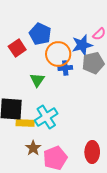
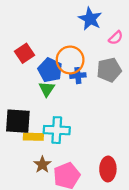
blue pentagon: (40, 34) -> (50, 70), moved
blue star: (82, 45) -> (90, 19), moved, turned -30
cyan cross: (46, 117) -> (57, 130), turned 35

